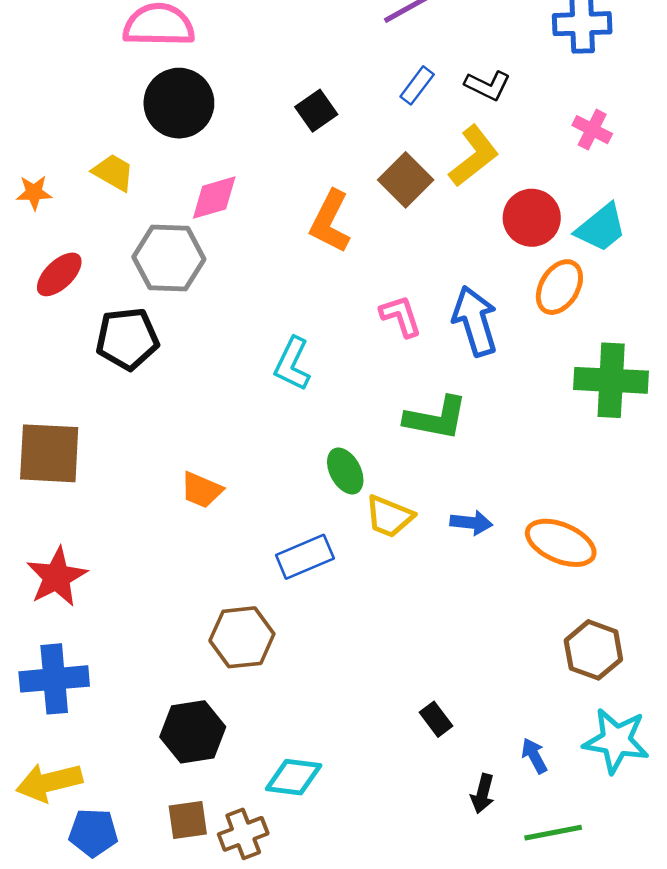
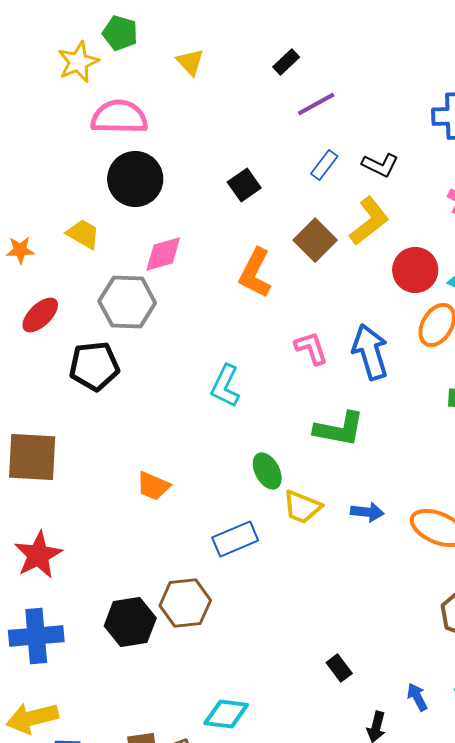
black hexagon: (193, 732) -> (130, 622), moved

